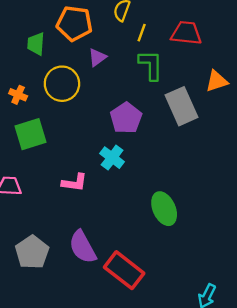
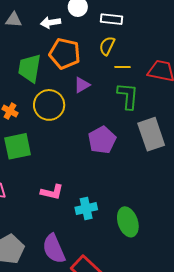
yellow line: (142, 33) -> (122, 67), turned 63
green trapezoid: (36, 44) -> (30, 68), size x1.4
cyan cross: (112, 158) -> (86, 209), moved, turned 35

